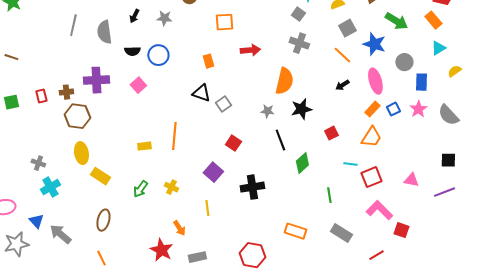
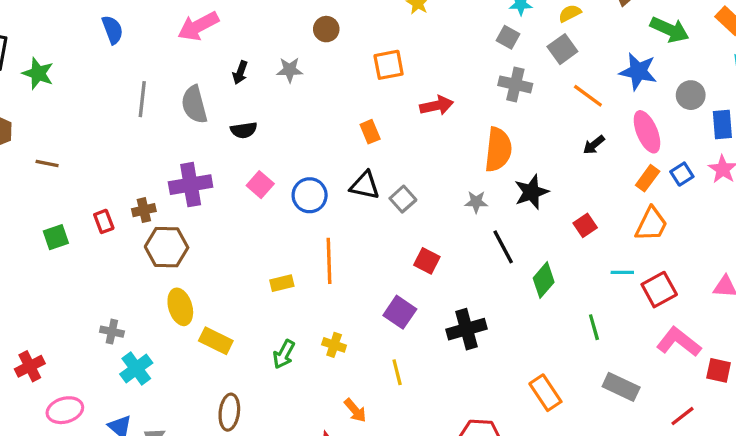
gray square: (347, 28) -> (562, 49), moved
blue circle: (158, 55) -> (310, 195), moved
orange rectangle: (295, 231) -> (545, 393), turned 45

